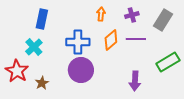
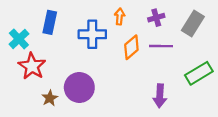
blue cross: (78, 42) -> (92, 34), moved
cyan cross: (34, 47) -> (19, 39), moved
purple circle: (81, 70) -> (79, 88), moved
red star: (17, 71) -> (32, 66), moved

